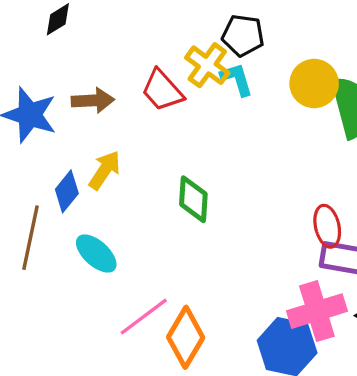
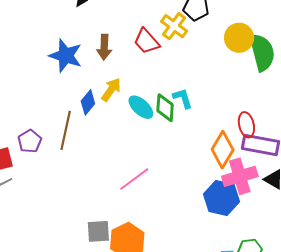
cyan L-shape: (237, 79) -> (183, 98), moved
brown arrow: (93, 100) -> (104, 47), turned 95
cyan ellipse: (96, 254) -> (141, 107), moved
orange diamond: (186, 337) -> (223, 150), moved

